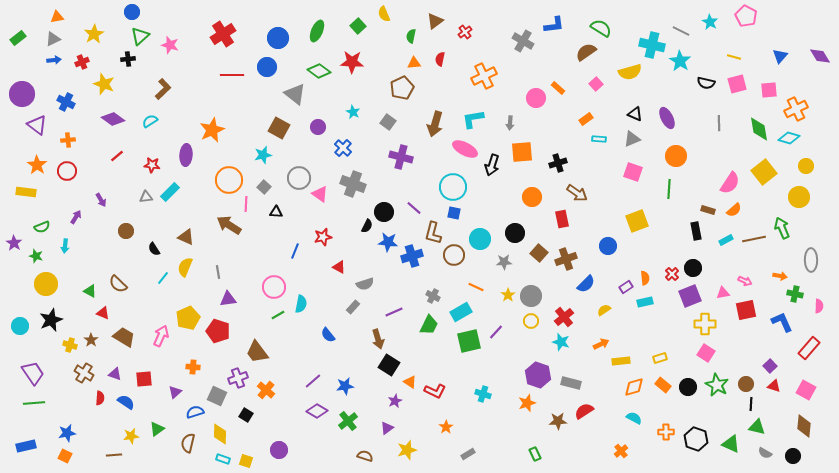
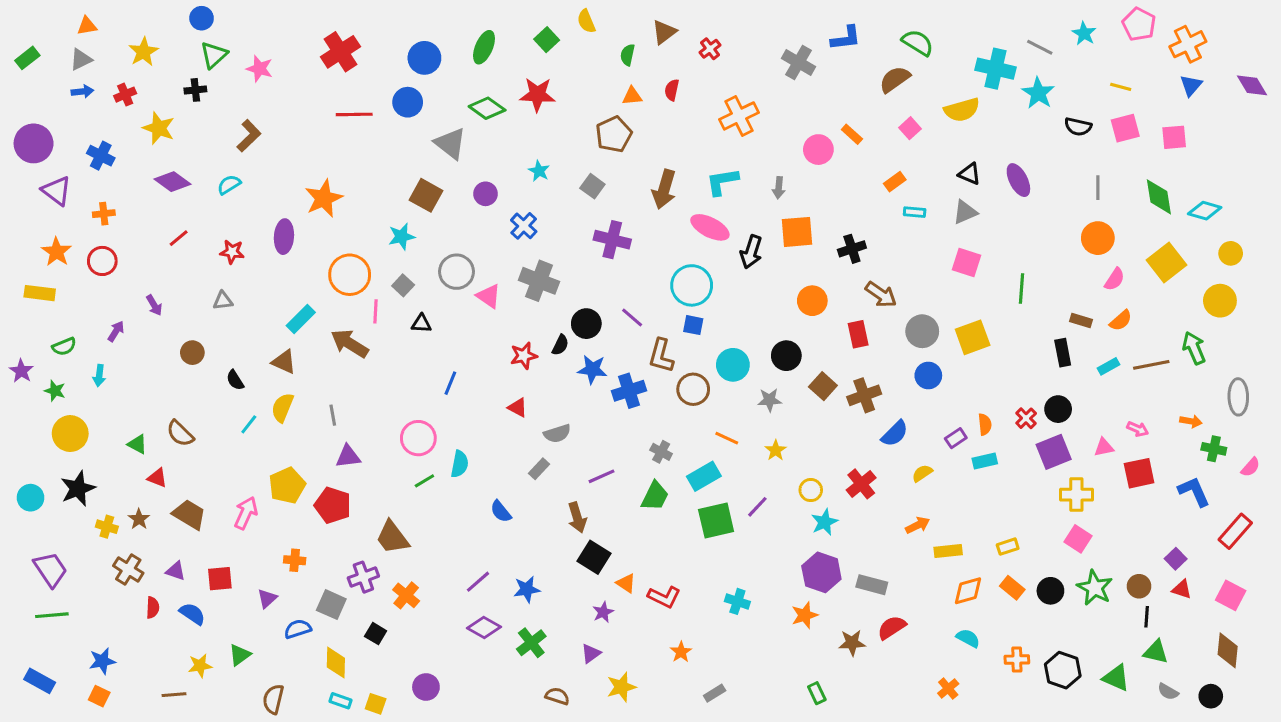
orange cross: (796, 109) -> (1188, 44), moved
orange circle: (676, 156) -> (1098, 238), moved
pink semicircle: (730, 183) -> (1115, 279), size x0.7
cyan rectangle: (170, 192) -> (301, 319), moved
red star: (323, 237) -> (524, 356), moved
gray circle: (531, 296) -> (922, 331), moved
pink semicircle: (819, 306) -> (1250, 467), turned 40
cyan star: (561, 342) -> (824, 522), moved, turned 30
brown semicircle: (188, 443) -> (273, 699), moved
blue rectangle: (26, 446) -> (40, 681), turned 42

